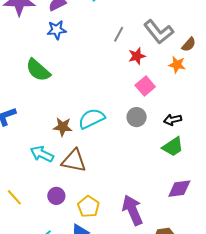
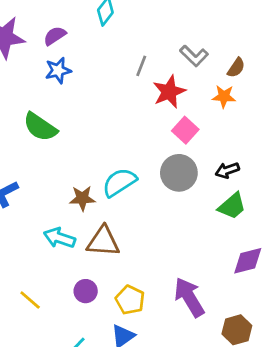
gray L-shape: (159, 32) -> (194, 56), size x0.7
red star: (137, 56) -> (169, 92), size x1.4
gray circle: (137, 117) -> (179, 173), size x1.4

